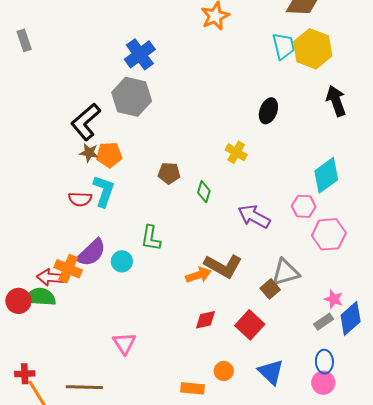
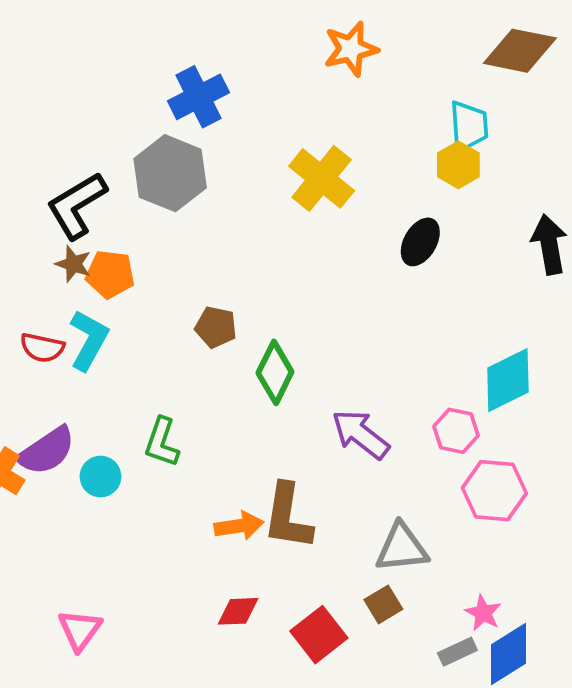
yellow hexagon: (313, 49) -> (458, 165), moved, size x0.6
yellow cross: (236, 152) -> (322, 178), moved, size x1.6
green diamond: (204, 192) -> (275, 372), size x1.5
brown L-shape: (223, 266) -> (288, 517), turned 60
brown square: (270, 289) -> (383, 604), moved

